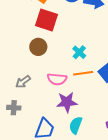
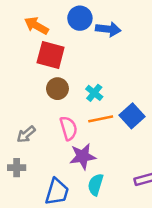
brown circle: (38, 47) -> (57, 89), moved
pink semicircle: (57, 79) -> (69, 128), turned -108

